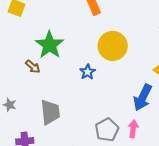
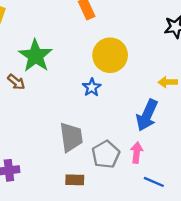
blue star: (88, 72) -> (92, 87), moved
gray trapezoid: (50, 112) -> (71, 137), moved

